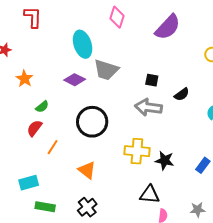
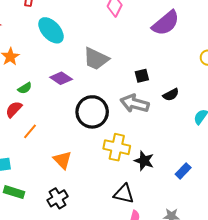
cyan ellipse: (83, 44) -> (51, 30), moved, turned -32
purple diamond: (75, 80) -> (61, 78), moved
black square: (152, 80) -> (142, 76), turned -32
black circle: (92, 122) -> (92, 112), moved

